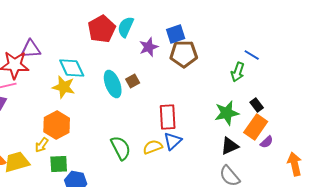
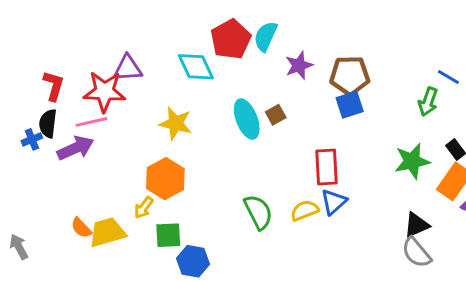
blue square: (176, 34) -> (350, 105), moved
cyan diamond: (72, 68) -> (196, 67), moved
black triangle: (230, 146) -> (416, 225), moved

